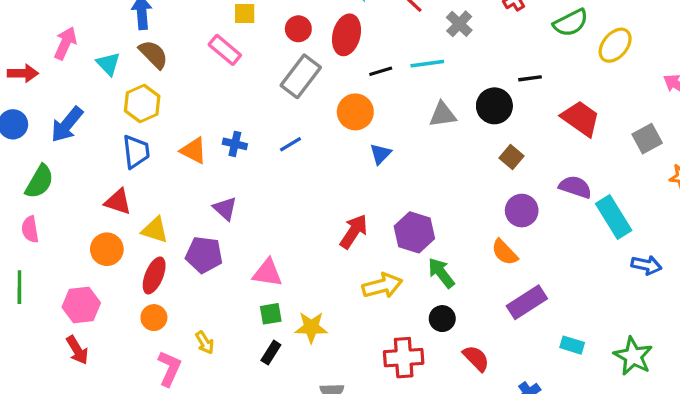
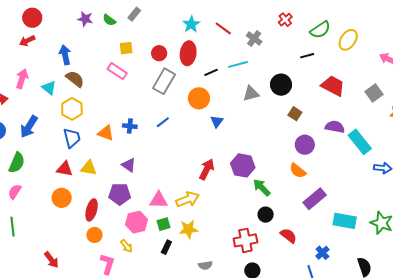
black line: (530, 78) -> (307, 56), moved
pink semicircle: (30, 229) -> (15, 192), turned 49
yellow triangle: (155, 230) -> (89, 168), moved
yellow arrow: (382, 286) -> (188, 199), moved
pink hexagon: (81, 305) -> (137, 222), moved
cyan rectangle: (572, 345) -> (345, 221), size x1.6

